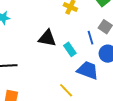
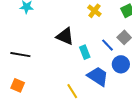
blue line: (91, 38) -> (107, 45), turned -40

